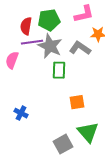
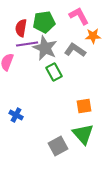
pink L-shape: (84, 14) -> (79, 16), turned -105
green rectangle: (59, 70) -> (54, 72), turned -30
orange square: (77, 102) -> (84, 106), moved

